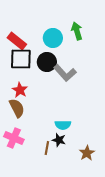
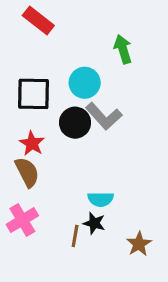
cyan circle: (53, 38) -> (85, 83), moved
red rectangle: (17, 41) -> (38, 20), moved
black circle: (47, 62) -> (75, 123), moved
pink cross: (14, 138) -> (22, 220), turned 36

